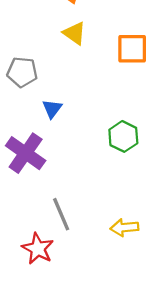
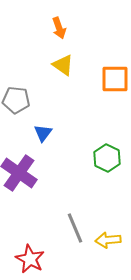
gray line: (61, 214) -> (75, 228), moved

